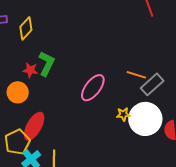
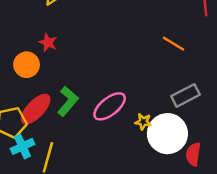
green L-shape: (47, 64) -> (68, 101), moved
orange line: (136, 75) -> (174, 44), moved
pink ellipse: (93, 88) -> (110, 106), moved

